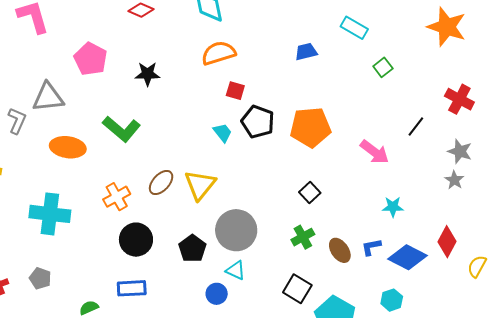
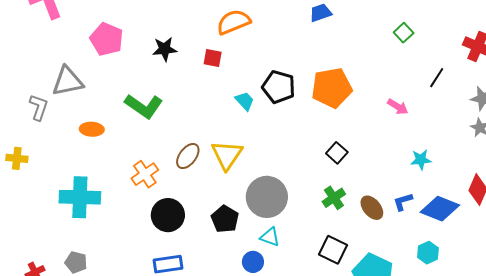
green square: (383, 67) -> (404, 33), moved
red square: (235, 91) -> (213, 58), moved
orange ellipse: (68, 147) -> (92, 129), size x0.7
pink arrow: (375, 152) -> (398, 107), size x0.7

